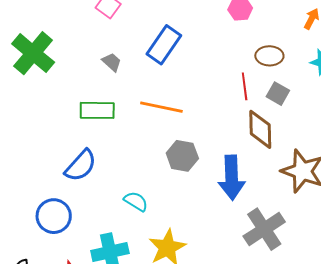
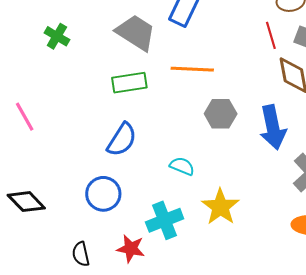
green cross: (33, 53) -> (57, 36), size x0.6
gray trapezoid: (112, 62) -> (136, 33), size x2.0

